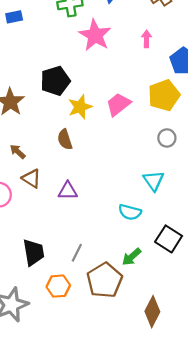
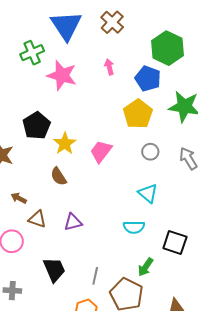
pink trapezoid: (118, 104) -> (101, 151), moved
black trapezoid: (34, 252) -> (54, 270), moved

